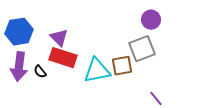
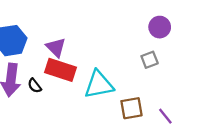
gray square: (142, 49) -> (150, 60), size x0.6
brown square: (122, 66) -> (131, 108), moved

